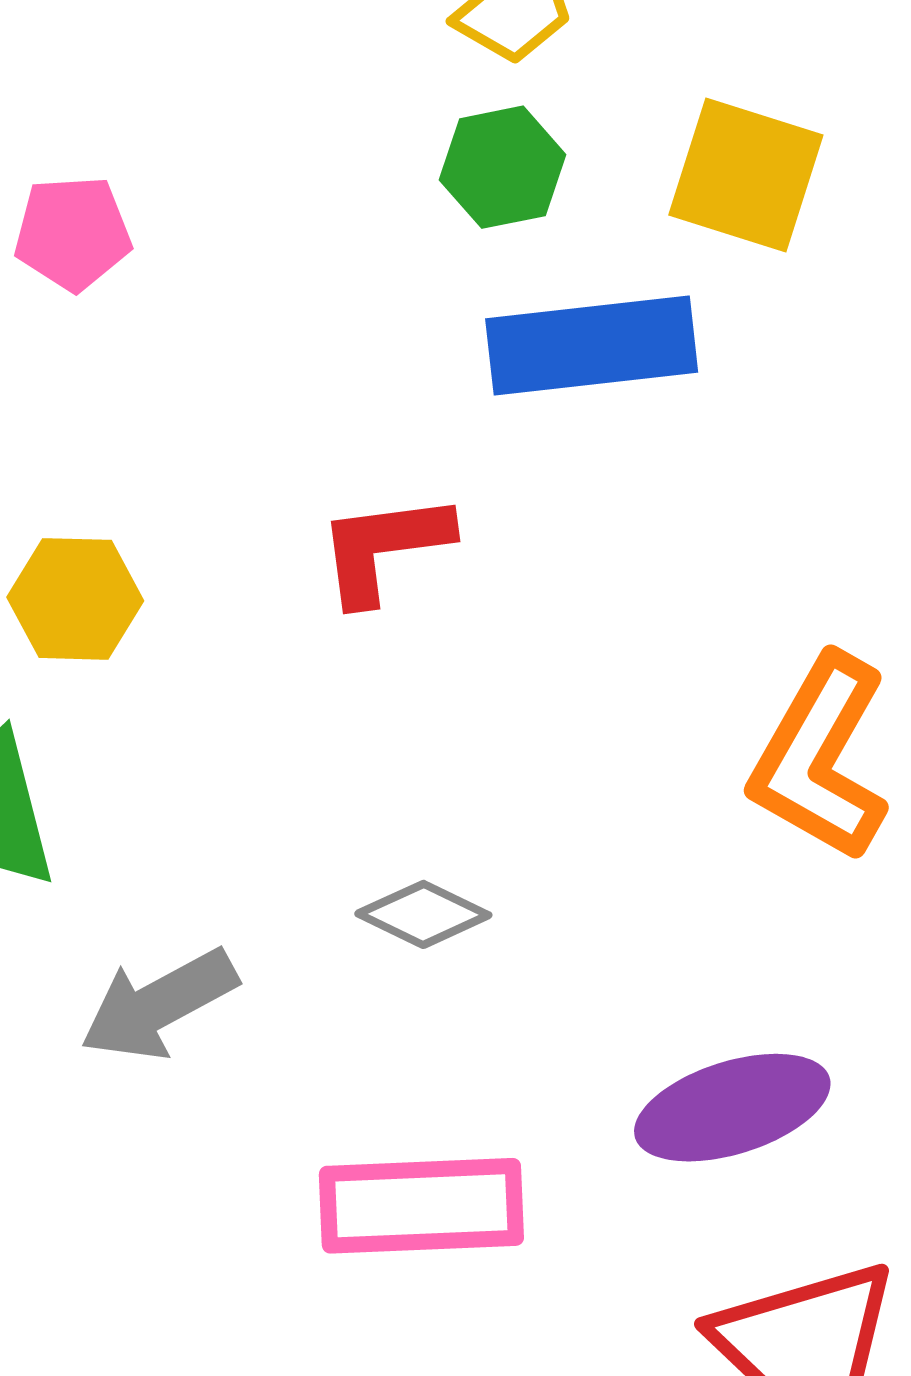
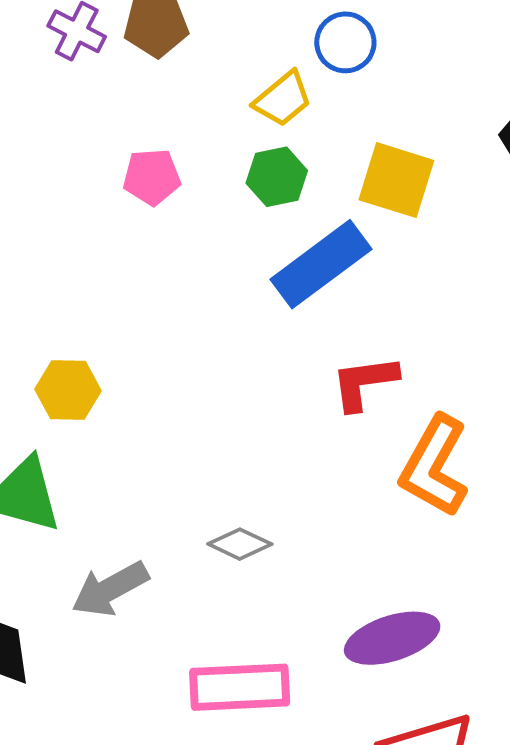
pink pentagon: (73, 233) -> (152, 177), moved
blue rectangle: (592, 345) -> (321, 264), turned -30
red L-shape: (384, 548) -> (364, 383), moved

